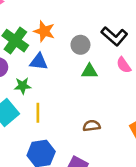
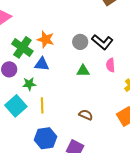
gray circle: (80, 45) -> (80, 42), moved
pink semicircle: (124, 65) -> (110, 65), turned 32
brown semicircle: (92, 126) -> (86, 115), turned 32

